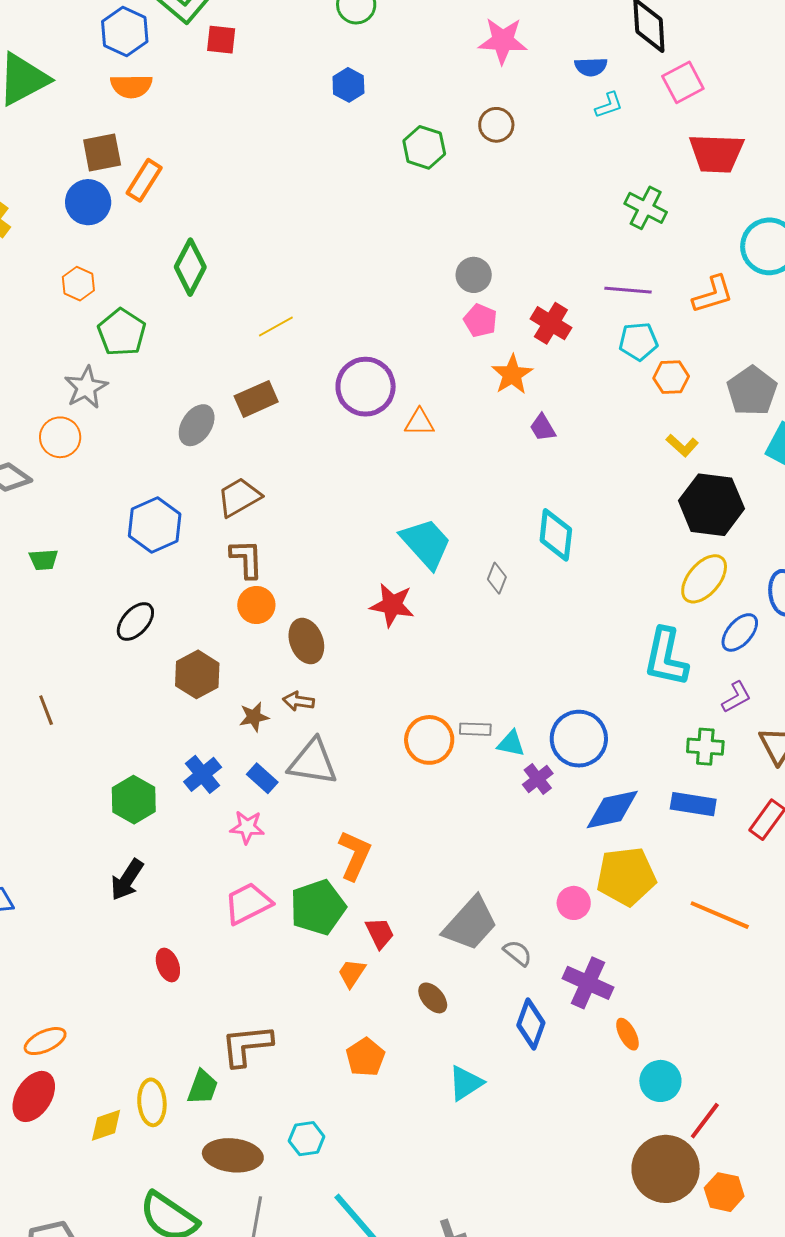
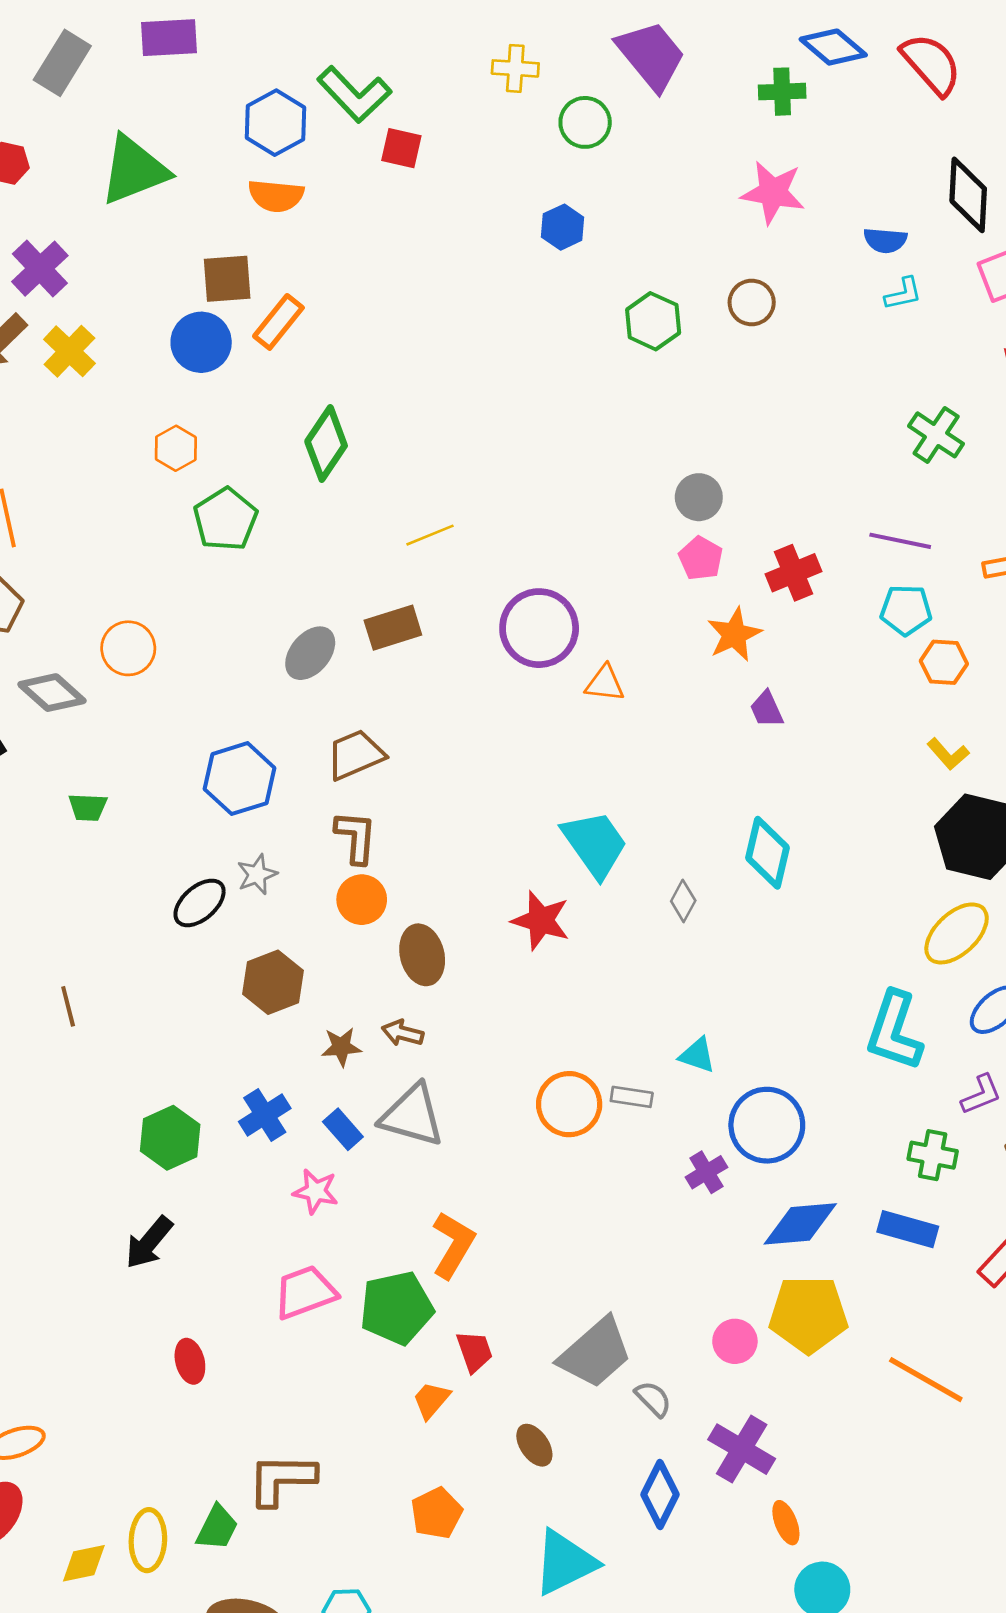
red cross: (551, 323) -> (794, 573), turned 30
gray star: (86, 387) -> (257, 874), moved, size x0.7
cyan triangle: (511, 744) -> (697, 1055), moved
cyan triangle: (466, 1083) -> (565, 1562), size x1.4

